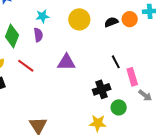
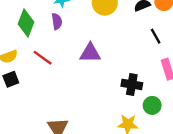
black line: (116, 62) -> (156, 36), moved
black cross: (102, 89) -> (132, 84), turned 30

